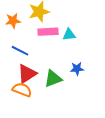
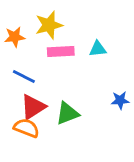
cyan triangle: (69, 35) -> (98, 49), moved
blue star: (77, 69) -> (120, 100), moved

